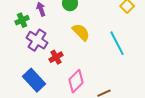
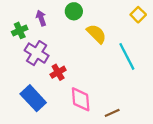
yellow semicircle: (81, 32) -> (96, 34), moved
pink diamond: (76, 81) -> (81, 99), turned -50

